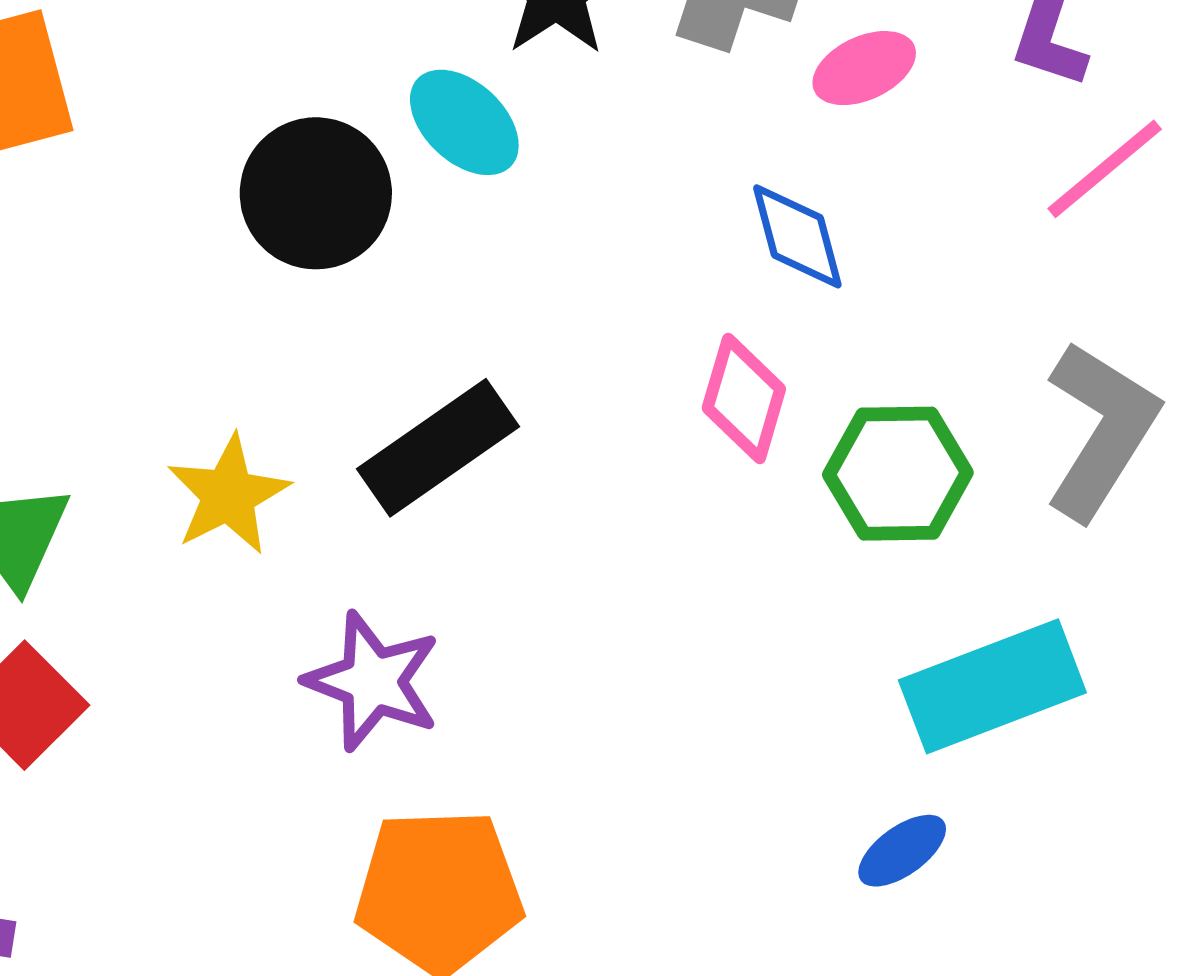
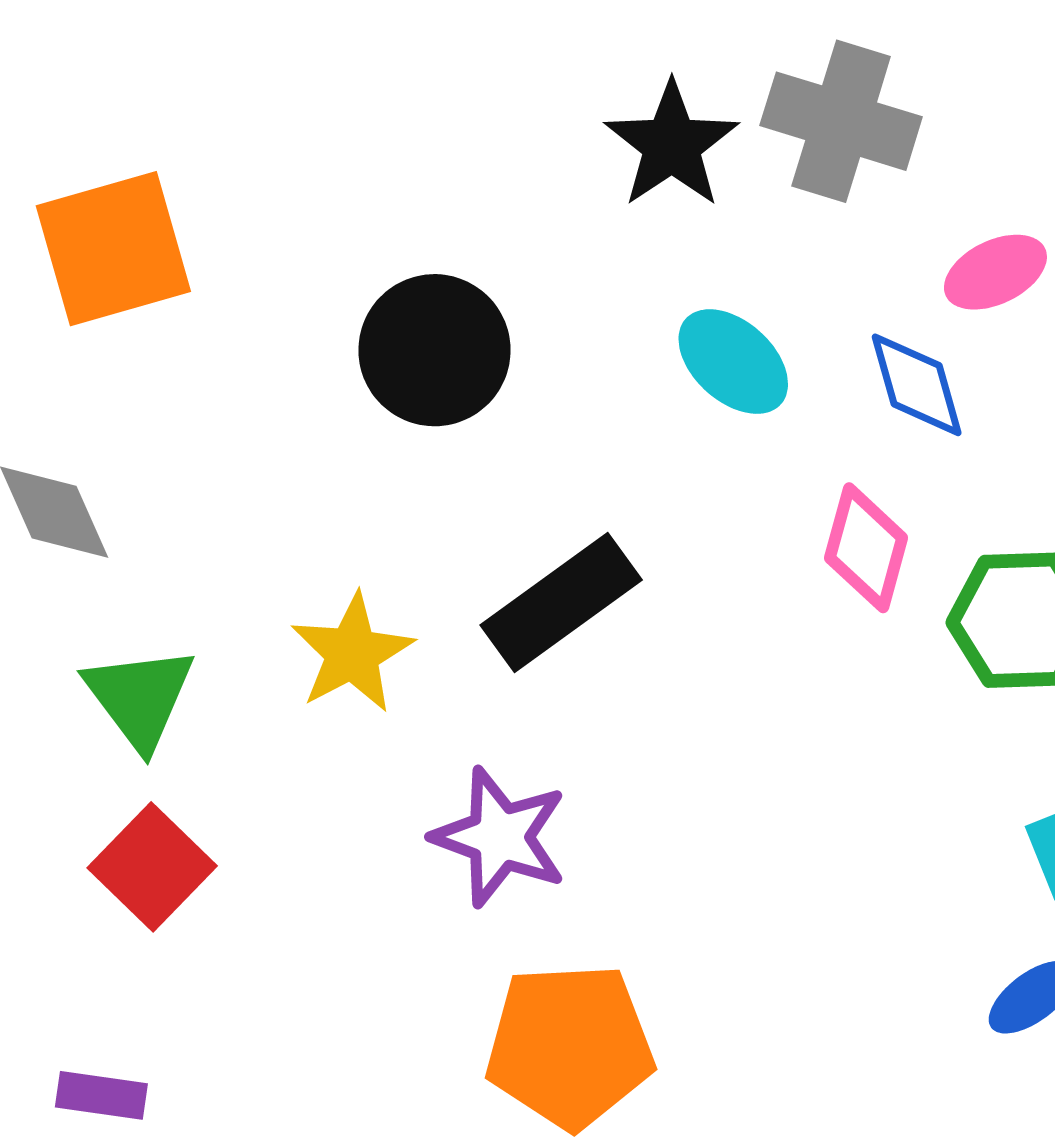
pink ellipse: (864, 68) -> (995, 272), moved
cyan ellipse: (464, 122) -> (733, 362), moved

